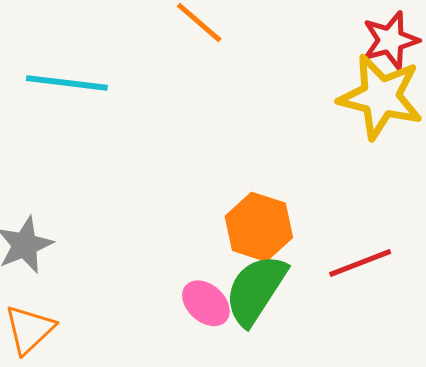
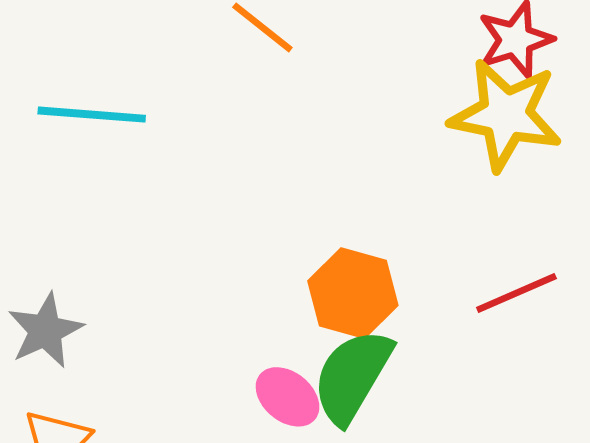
red line: (360, 263) -> (516, 293), moved

